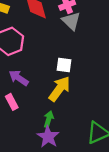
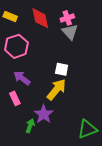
green arrow: (49, 119) -> (30, 126), moved
purple star: (48, 137) -> (44, 114), moved

